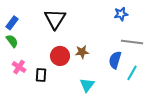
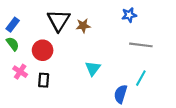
brown star: (82, 52) -> (83, 26), moved
red circle: (60, 56) -> (43, 50), moved
blue semicircle: (115, 60) -> (121, 94), moved
cyan triangle: (87, 85) -> (93, 68), moved

